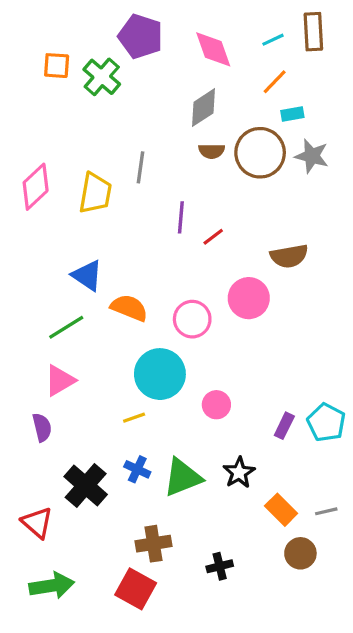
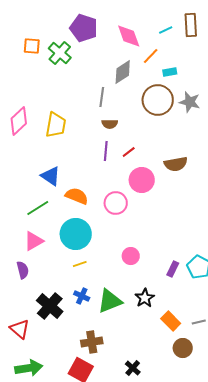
orange line: (275, 82) -> (151, 56), moved
cyan rectangle: (292, 114) -> (170, 72), moved
brown semicircle: (212, 151) -> (110, 124), moved
gray line: (141, 167) -> (102, 97), moved
purple line: (181, 217) -> (106, 151), moved
pink circle: (249, 298) -> (142, 180), moved
cyan circle: (160, 374) -> (76, 234), moved
black cross: (220, 566) -> (133, 368), moved, turned -35

